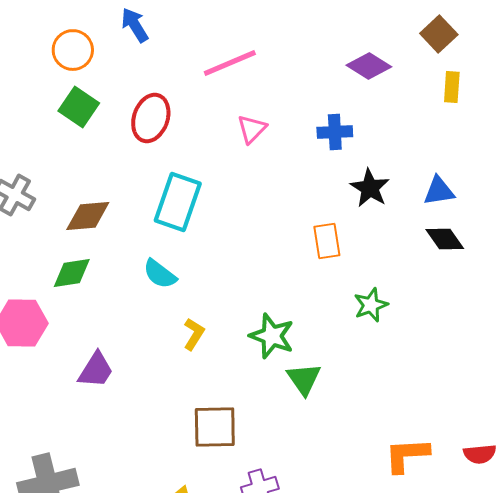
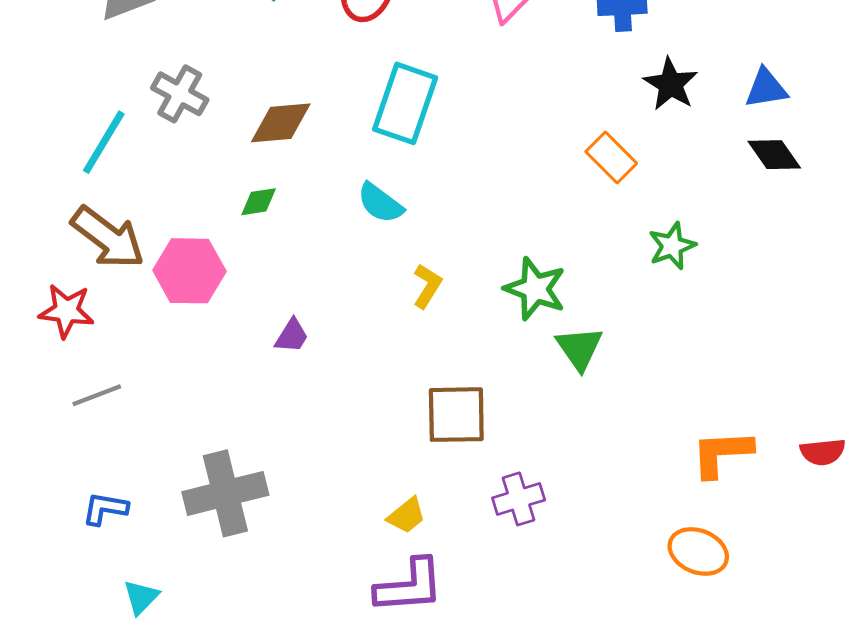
orange rectangle: (327, 241) -> (611, 157), turned -36
green diamond: (72, 273) -> (259, 202), size x0.7
purple trapezoid: (96, 370) -> (292, 336), size x0.7

